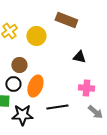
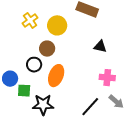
brown circle: (19, 65) -> (47, 49), moved
black circle: (13, 84) -> (34, 65), moved
black line: (57, 107) -> (90, 107), moved, turned -40

